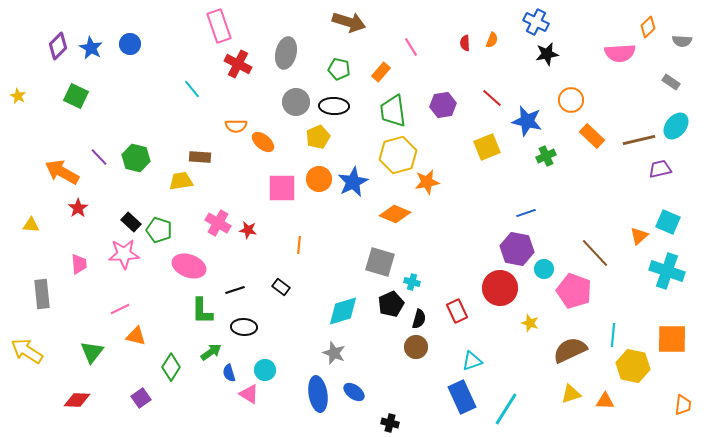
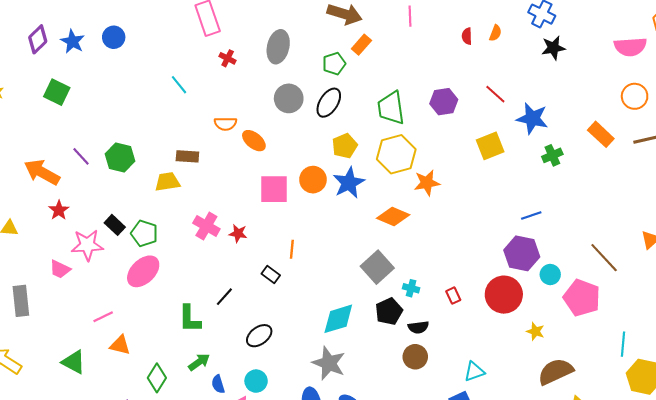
pink line: (411, 47) -> (410, 16), moved, turned 30
red cross: (238, 64) -> (228, 58), size x0.6
green pentagon: (339, 69) -> (334, 64), turned -30
orange rectangle: (381, 72) -> (361, 45), moved
orange circle: (571, 100) -> (635, 96), moved
black ellipse: (334, 106) -> (329, 103), turned -60
yellow pentagon: (318, 137) -> (345, 146), moved
pink star: (124, 254) -> (87, 245), moved
gray square: (380, 262) -> (377, 267), turned 32
pink trapezoid: (79, 264) -> (60, 269), turned 120
pink ellipse: (189, 266) -> (143, 271), moved, turned -64
black rectangle: (281, 287) -> (271, 275), moved
black line: (235, 290) -> (224, 297), turned -30
red rectangle: (457, 311) -> (453, 296), moved, size x0.7
black semicircle: (419, 319) -> (418, 327), turned 66
black ellipse: (244, 327) -> (259, 336), moved, turned -40
brown semicircle: (570, 350) -> (555, 372), moved
green triangle: (92, 352) -> (74, 362), turned -40
gray star: (334, 353) -> (329, 363), size x1.4

